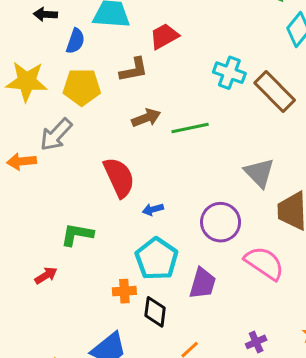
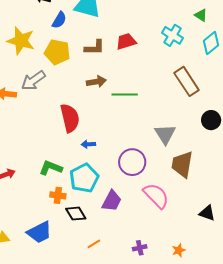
red trapezoid: (164, 36) -> (126, 41), moved
cyan cross: (229, 73) -> (172, 35), moved
green L-shape: (77, 234) -> (51, 168), moved
black diamond: (155, 312) -> (76, 214), turned -50

